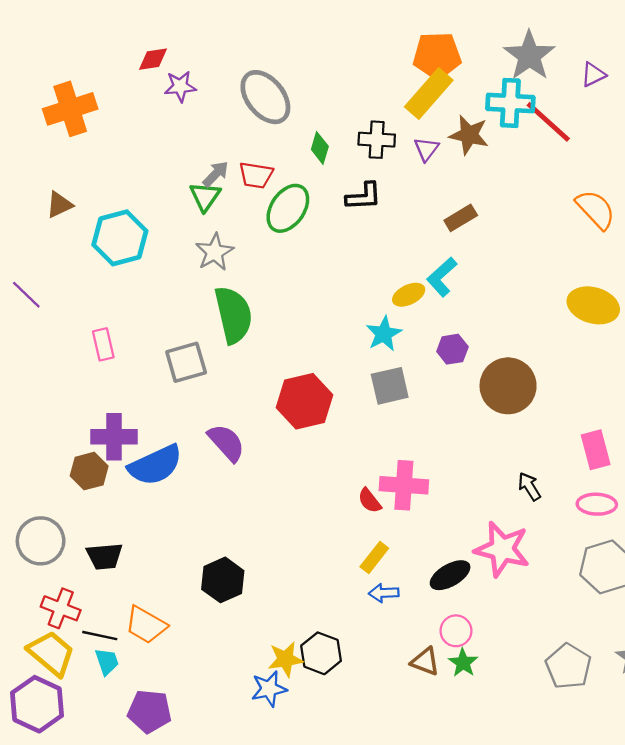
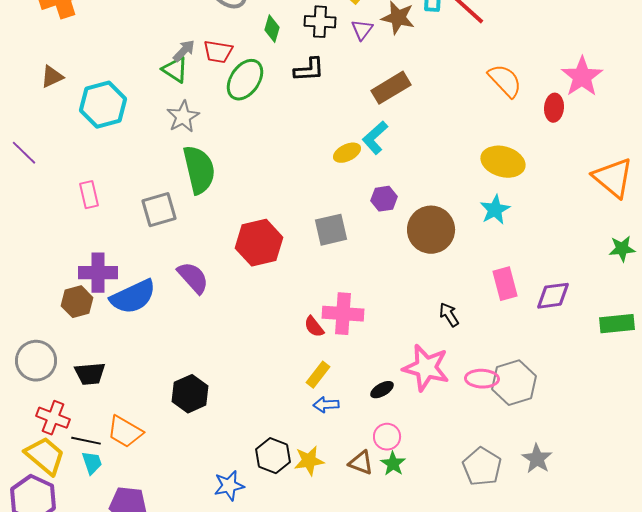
green triangle: (205, 196) -> (175, 70), turned -32
brown rectangle: (461, 218) -> (391, 88), size x1.4
cyan star: (384, 334) -> (495, 210), moved
pink ellipse: (597, 504) -> (482, 379), moved
black ellipse: (450, 575) -> (382, 390), size x0.7
yellow star: (286, 659) -> (309, 461), moved

